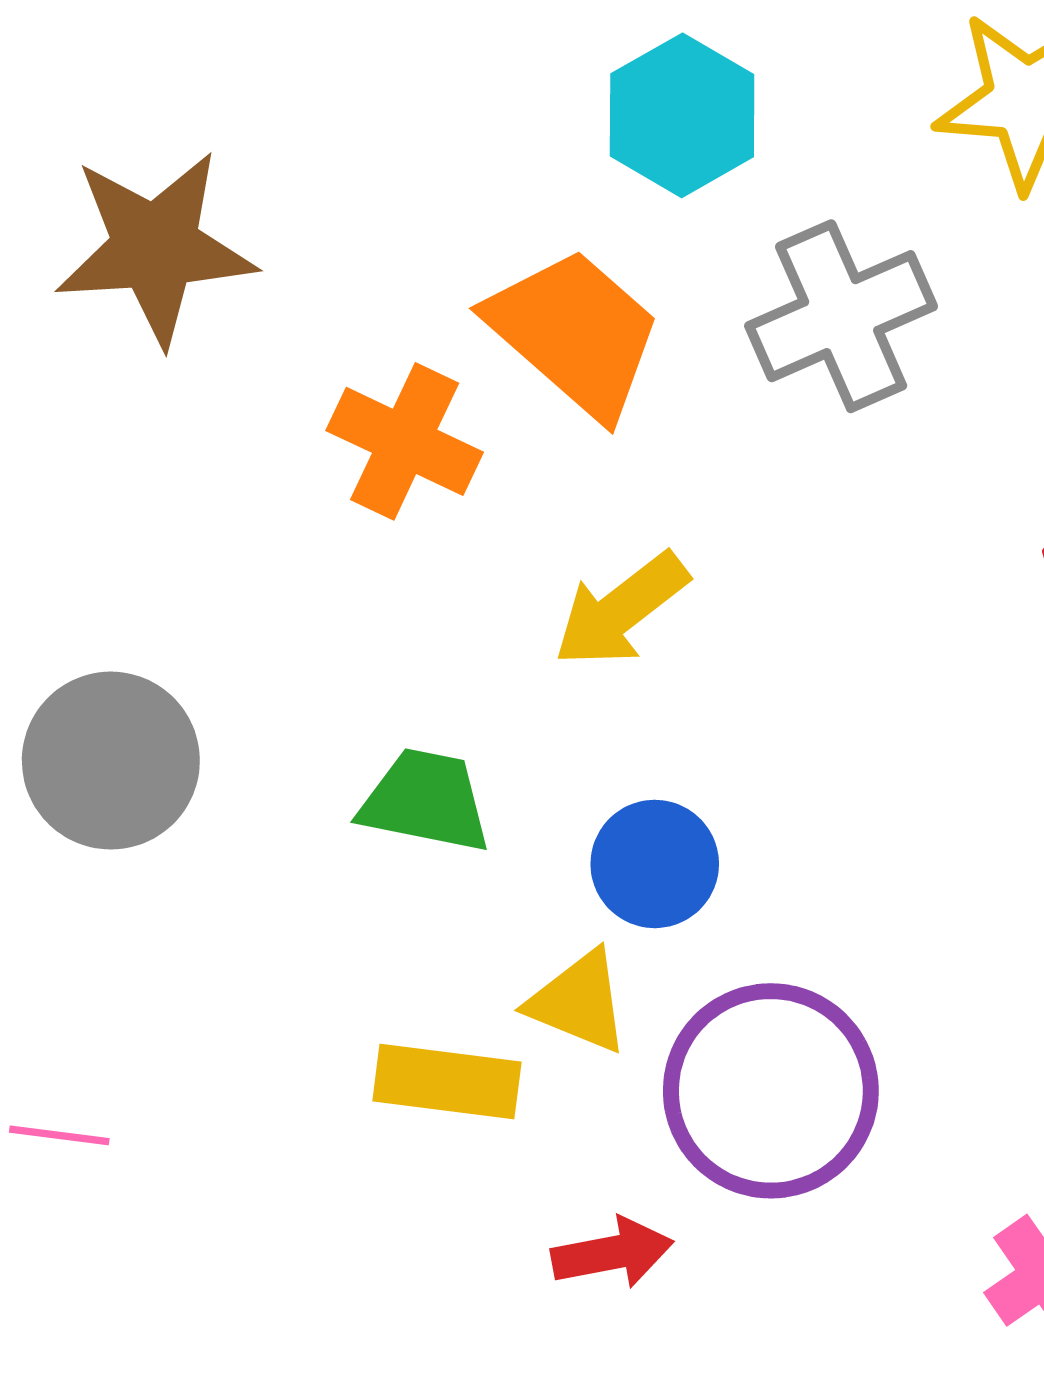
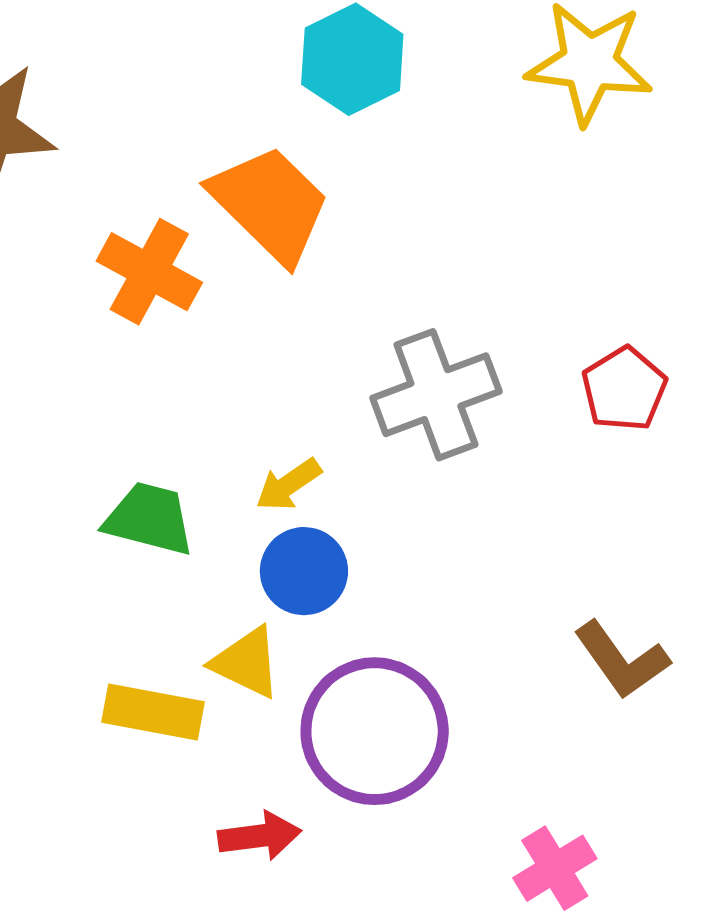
gray cross: (841, 316) -> (436, 395), moved
yellow arrow: (621, 610) -> (288, 485), moved, size x0.7

